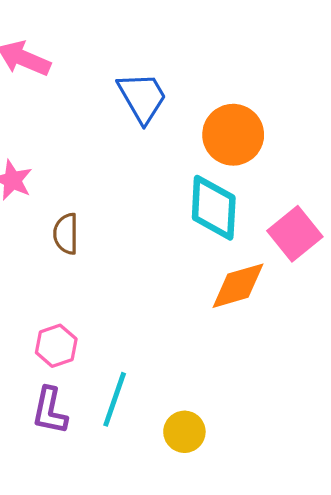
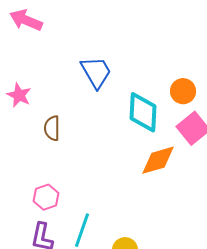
blue trapezoid: (142, 97) -> (96, 72), moved
orange circle: (233, 135) -> (183, 91), moved, size x0.7

